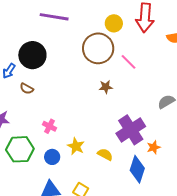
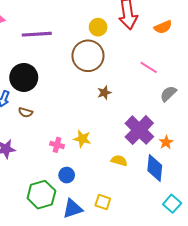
pink line: (128, 62) -> (149, 67), moved
yellow star: (76, 146) -> (82, 139), moved
green hexagon: (20, 149) -> (41, 195), moved

